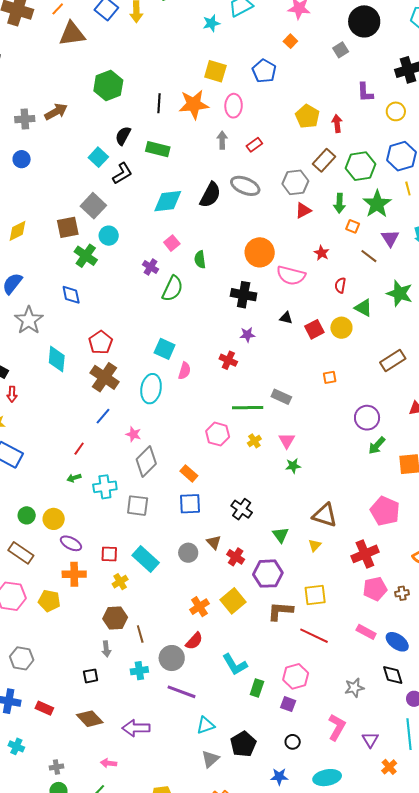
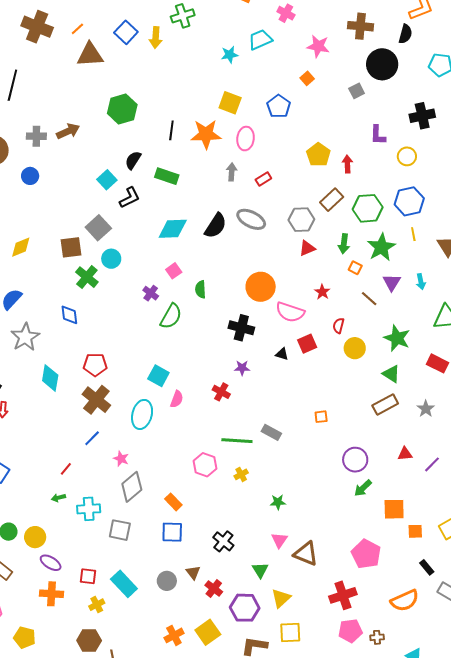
green triangle: (363, 308) -> (391, 374), moved
yellow circle: (341, 328) -> (355, 348), moved
red square: (314, 329) -> (307, 344), moved
red pentagon: (101, 342) -> (95, 365), turned 30
pink triangle: (287, 441) -> (279, 540), moved
yellow triangle: (315, 545) -> (281, 598), moved, size x1.5
yellow pentagon: (49, 601) -> (25, 638), moved

